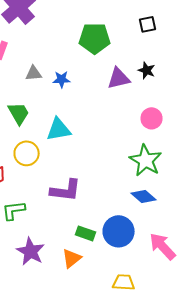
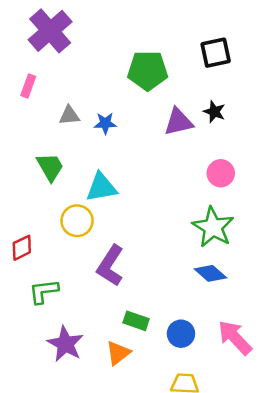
black square: (148, 24) -> (216, 53), size x1.4
yellow circle: (27, 153) -> (77, 221), moved
purple L-shape: (66, 190) -> (110, 266), turned 116
blue circle: (119, 231) -> (181, 334), moved, size x0.7

